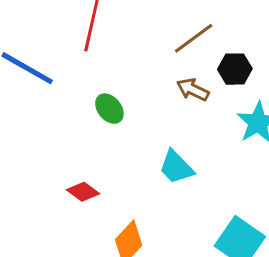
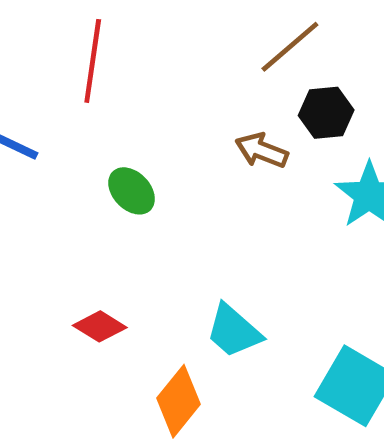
brown line: (194, 38) -> (290, 47), moved
cyan trapezoid: (176, 167) -> (234, 331), moved

